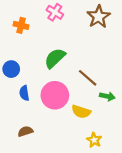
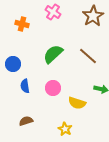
brown line: (88, 78) -> (88, 56), moved
pink circle: (55, 95) -> (53, 88), size x0.6
yellow star: (94, 140) -> (65, 129), moved

